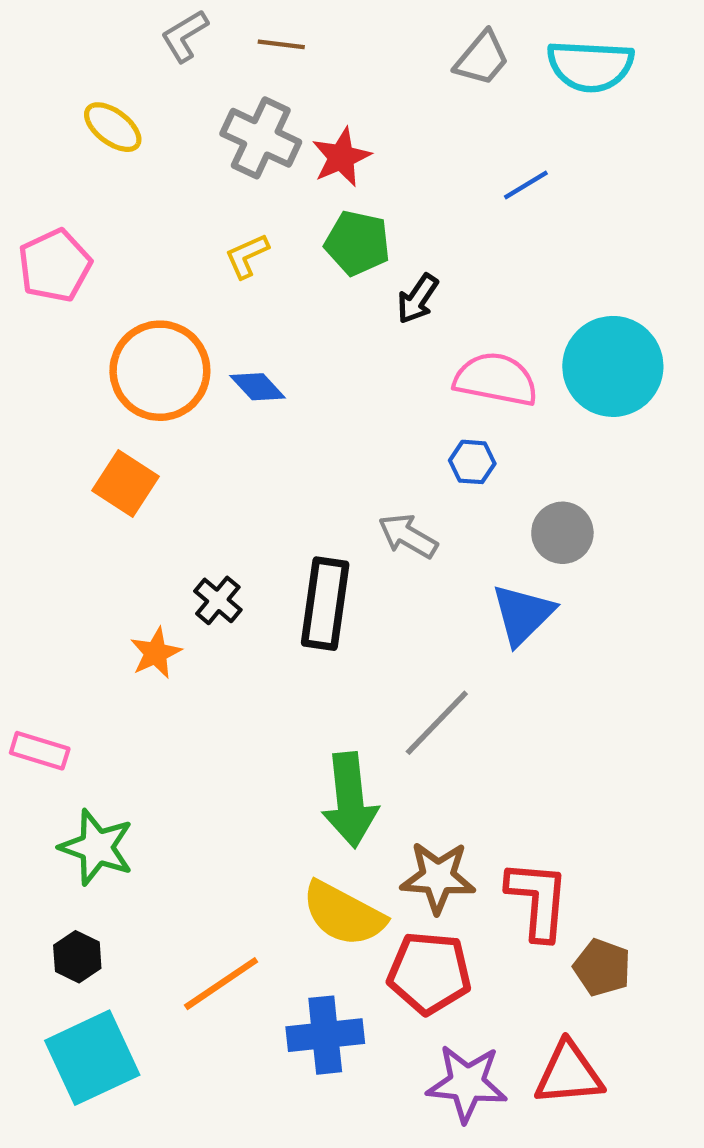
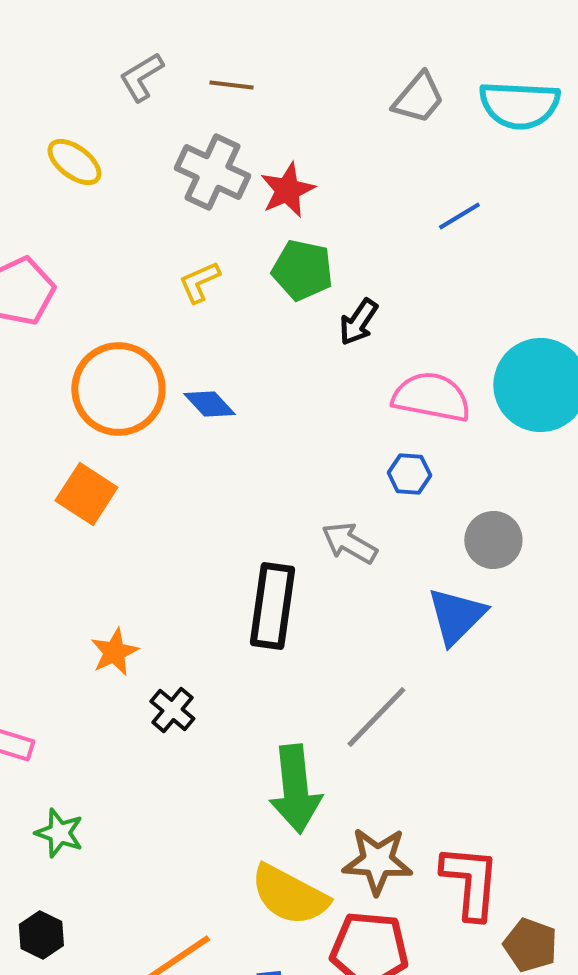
black cross: (218, 600) -> (172, 710), moved
green star: (97, 847) -> (59, 833), size x0.7

